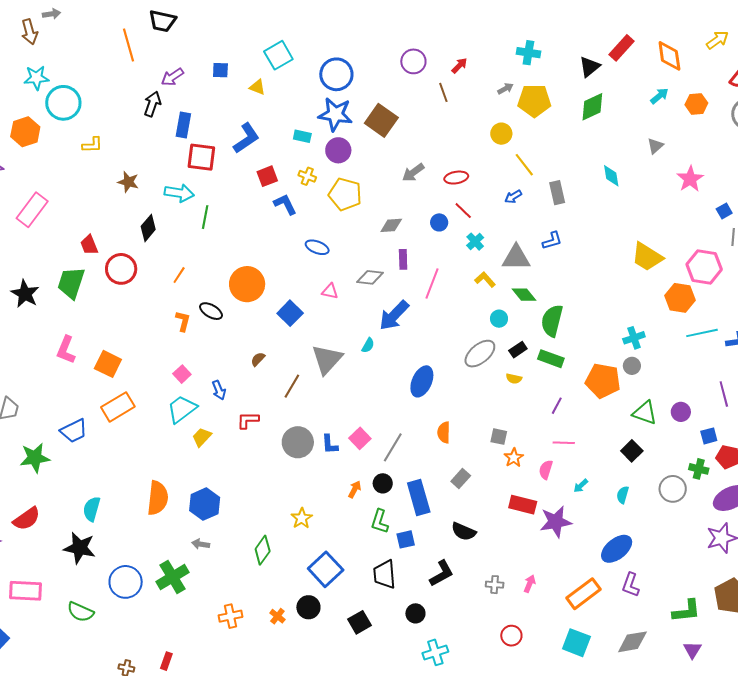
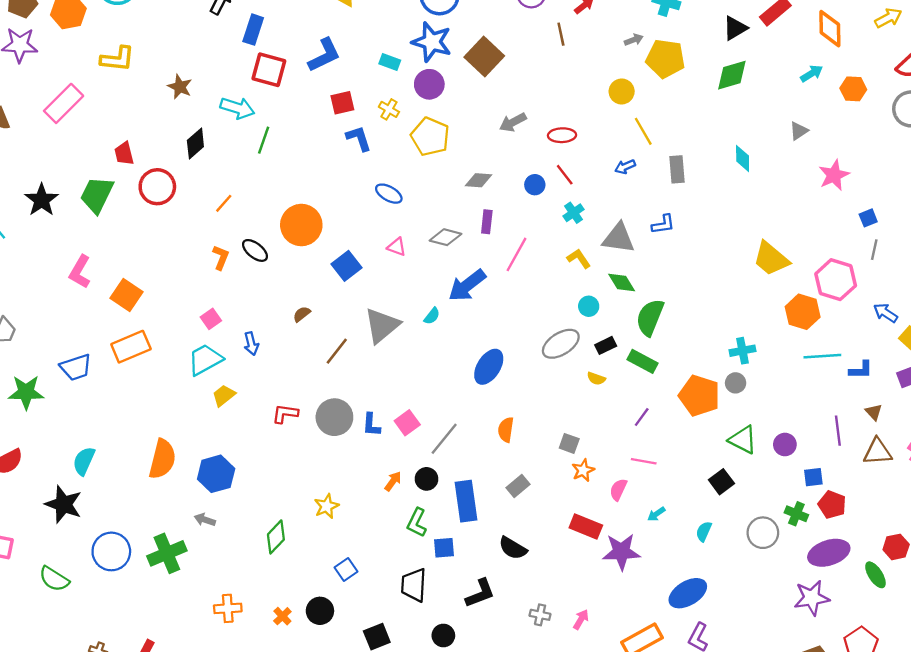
yellow L-shape: (92, 145) -> (117, 59), moved, size x1.4
red L-shape: (248, 420) -> (285, 414), moved
blue square: (326, 569) -> (346, 569), size x0.6

